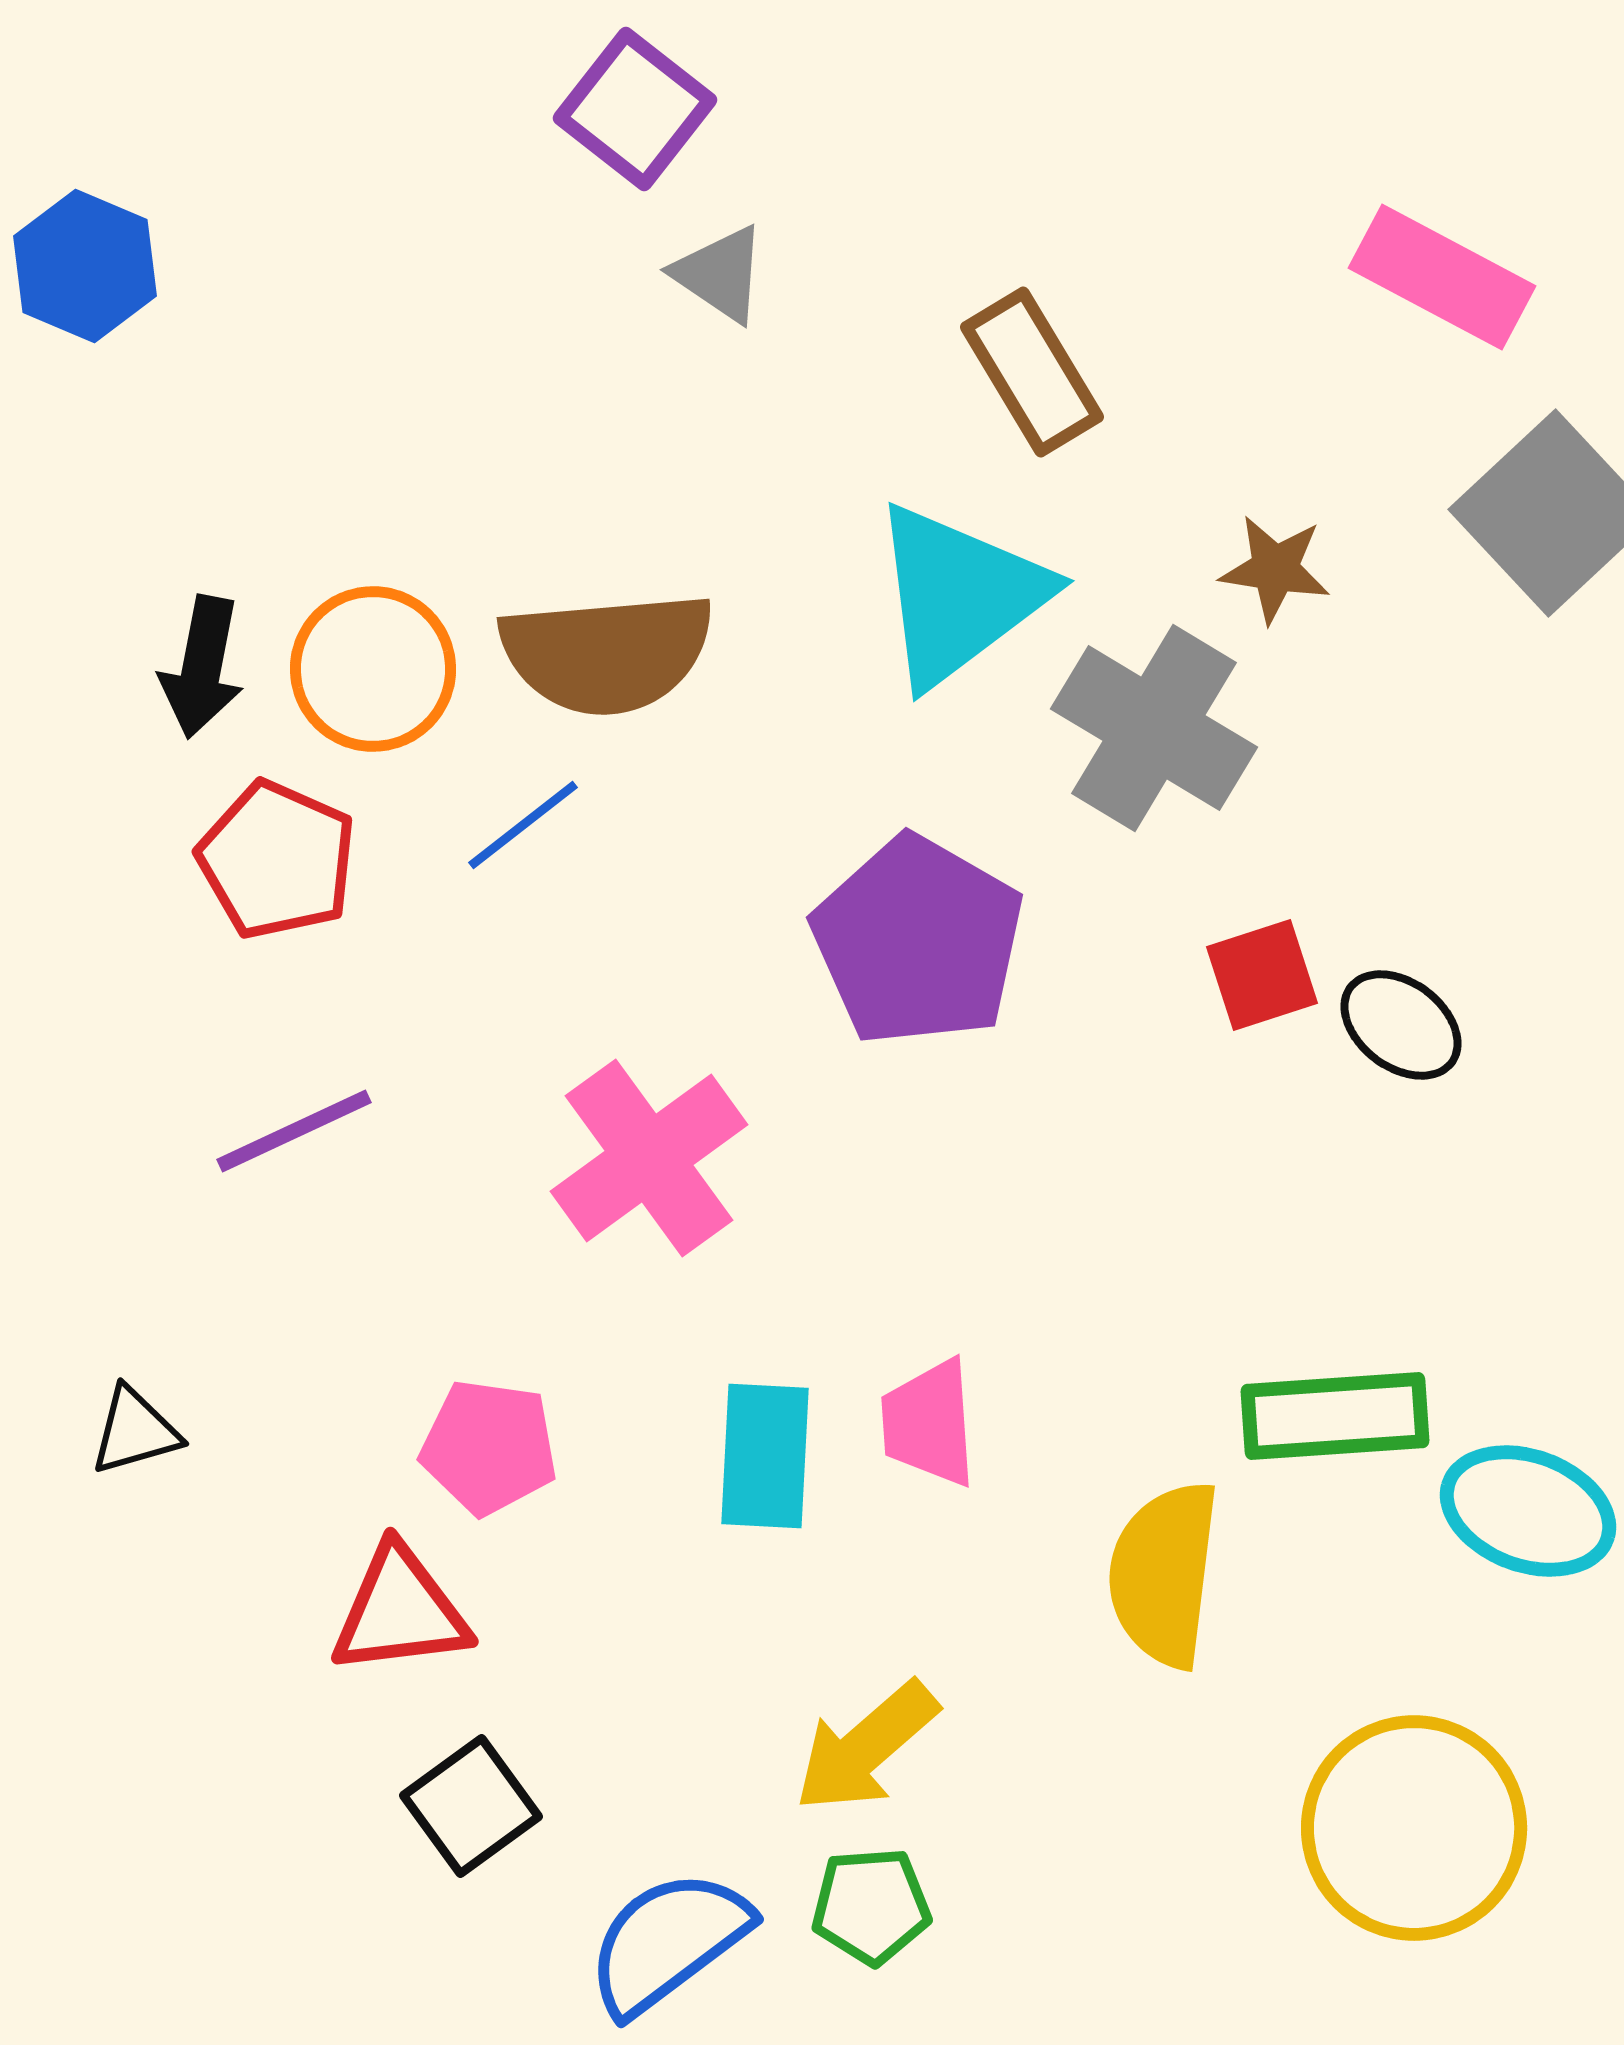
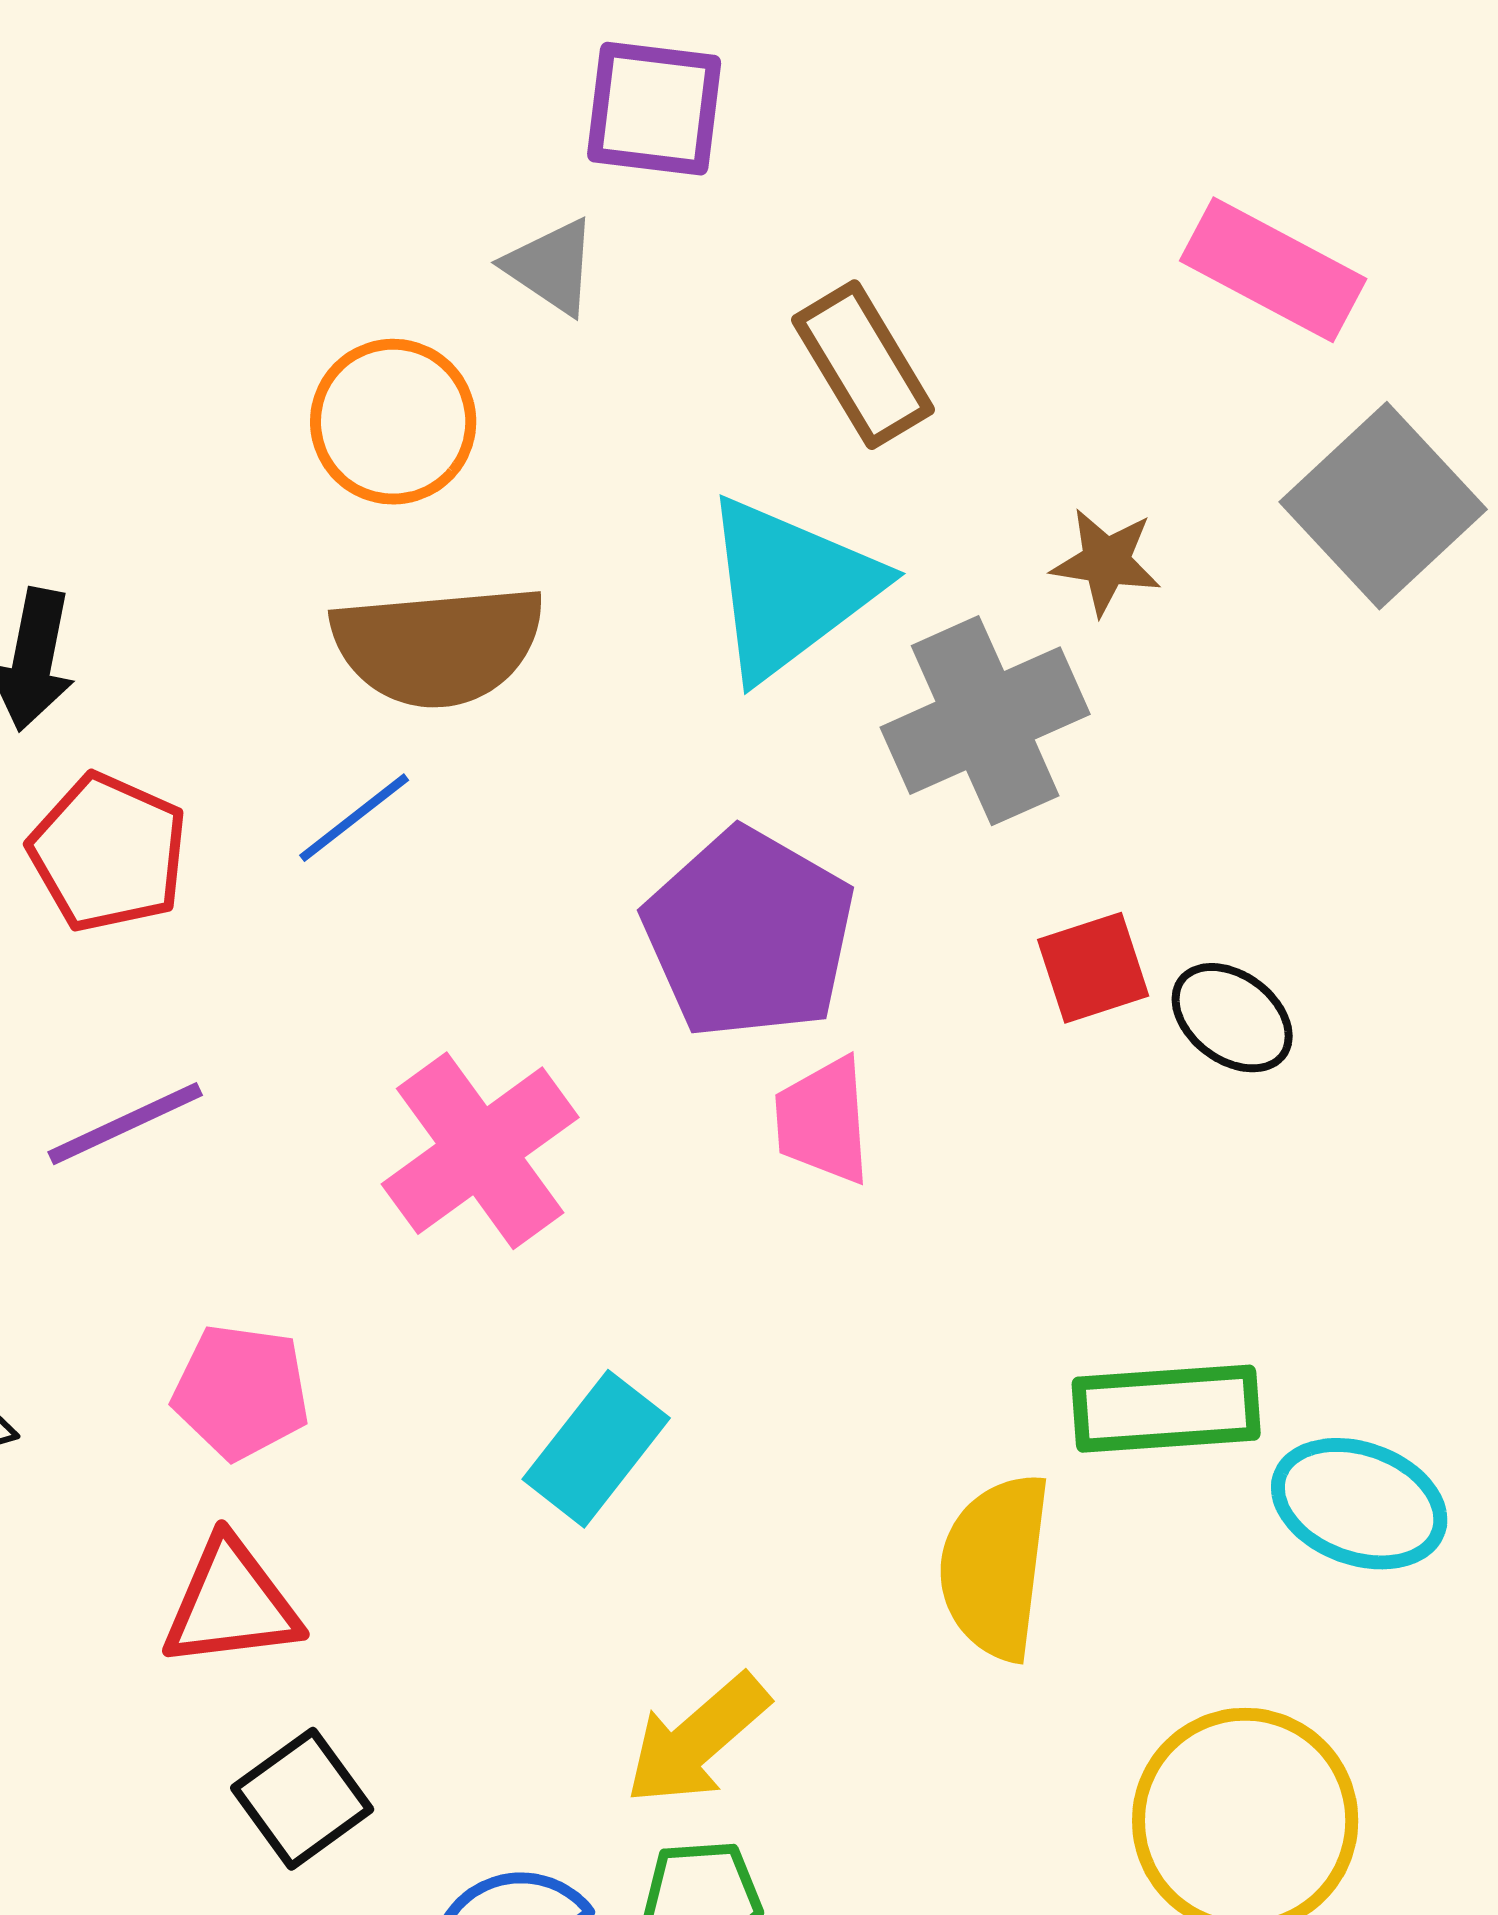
purple square: (635, 109) -> (654, 109), moved, turned -31
orange circle: (373, 669) -> (393, 422), moved
gray cross: (1154, 728) -> (985, 721), turned 35
pink trapezoid: (929, 1423) -> (823, 1121), moved
pink pentagon: (489, 1447) -> (241, 1392), moved
cyan rectangle: (765, 1456) -> (596, 1449), turned 35

